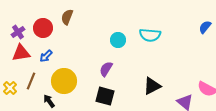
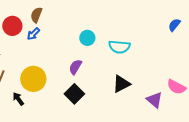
cyan semicircle: (150, 35) -> (119, 47), moved
blue arrow: (46, 56) -> (33, 34), moved
black square: (105, 96) -> (74, 94), turned 30

